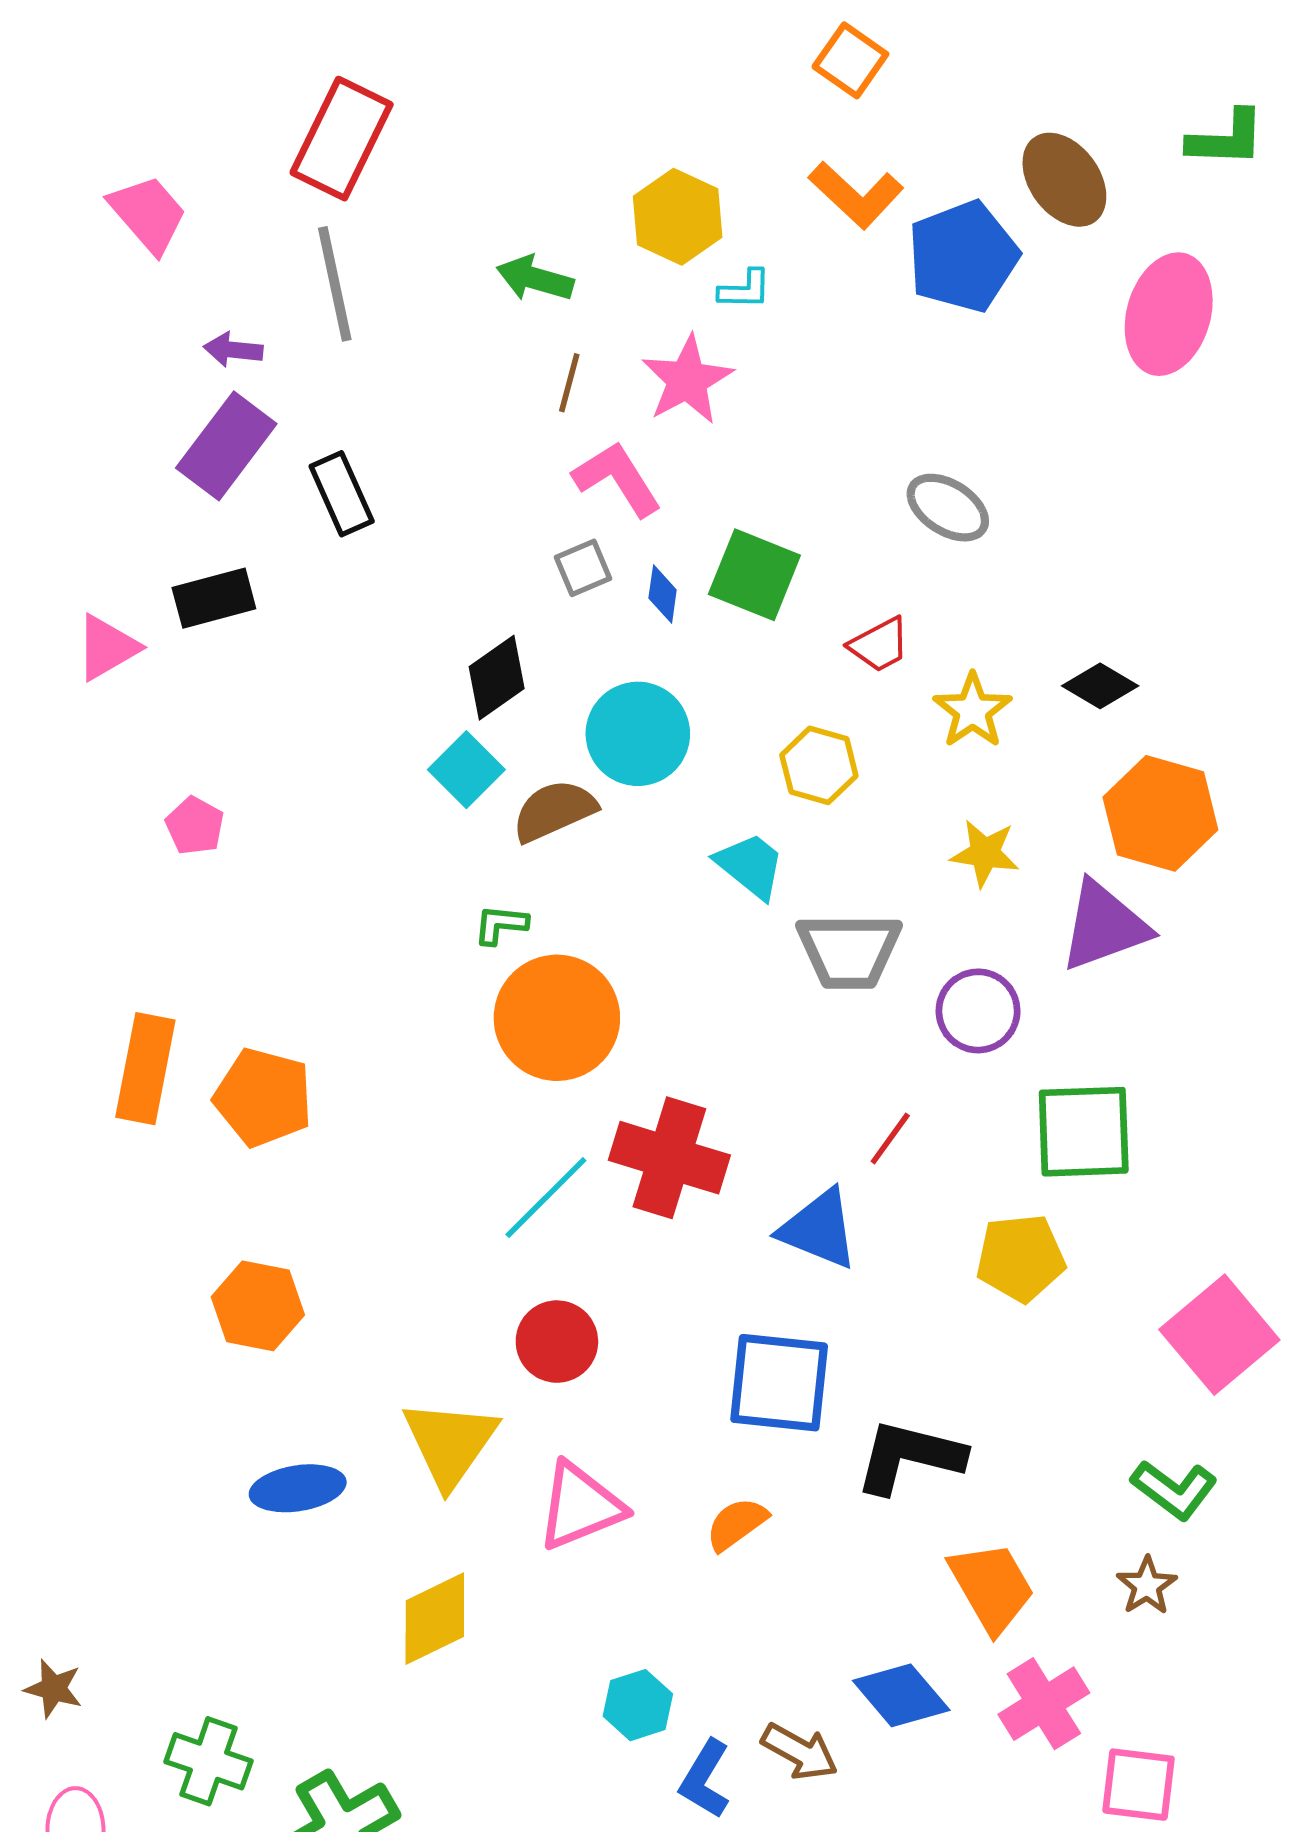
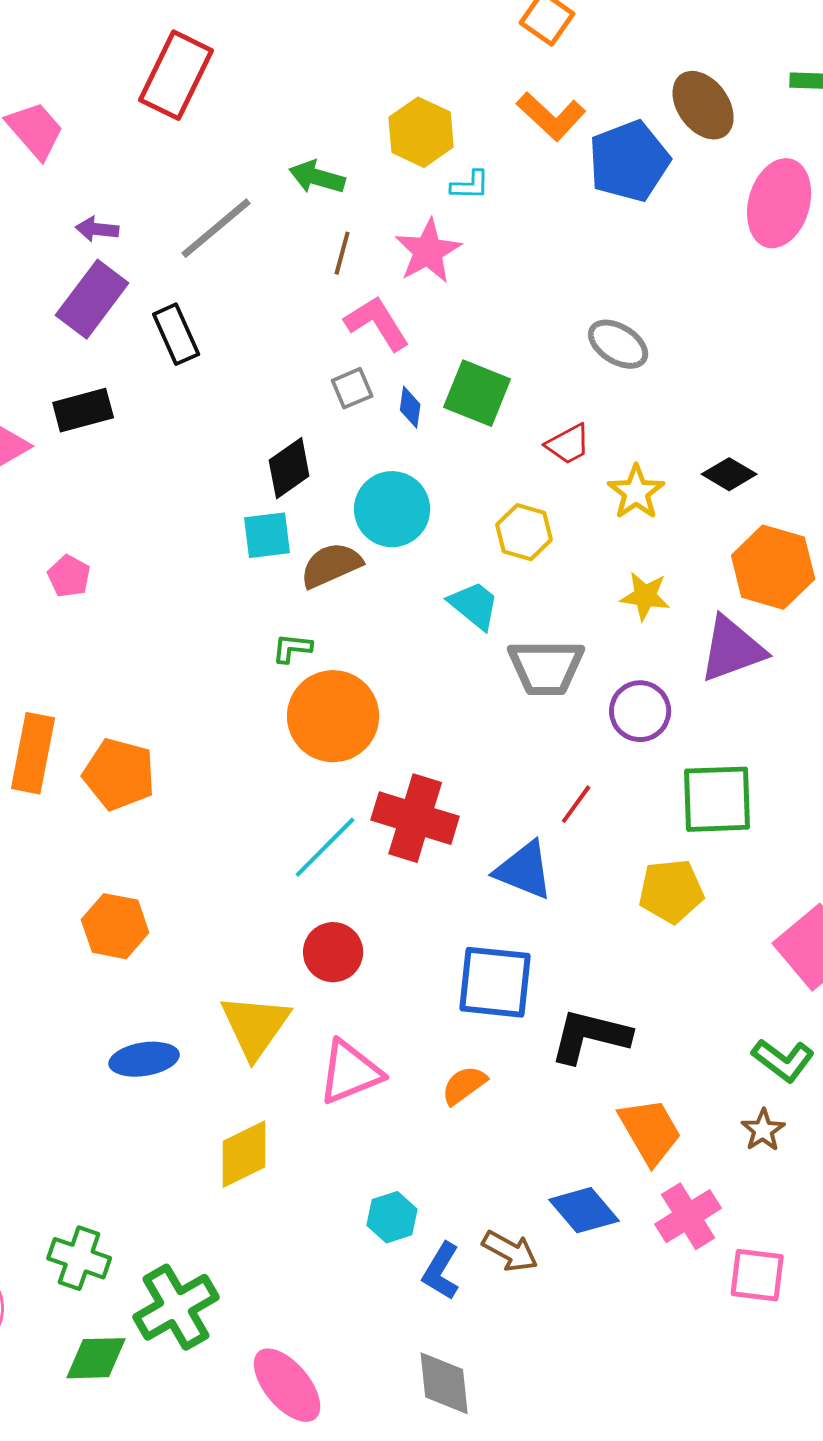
gray line: (335, 284) -> (216, 228), moved, turned 62
cyan square: (466, 770) -> (267, 535), turned 38

